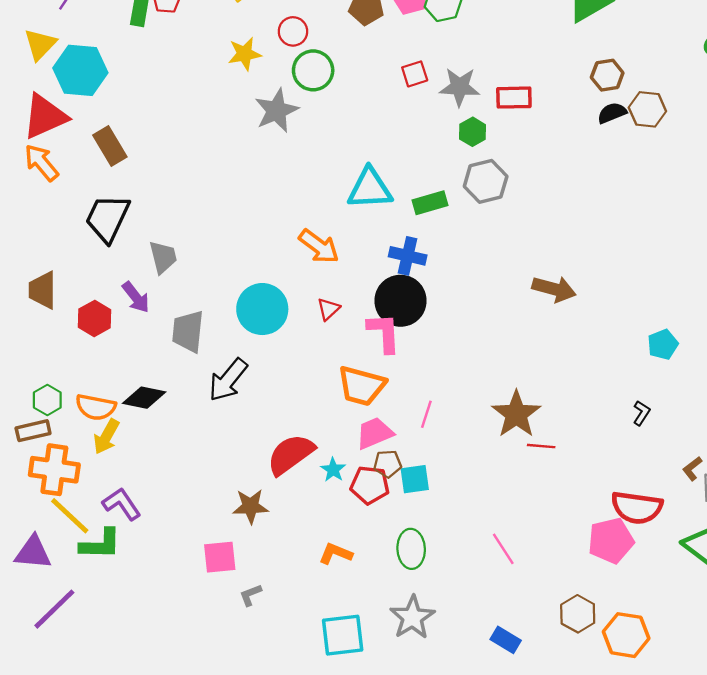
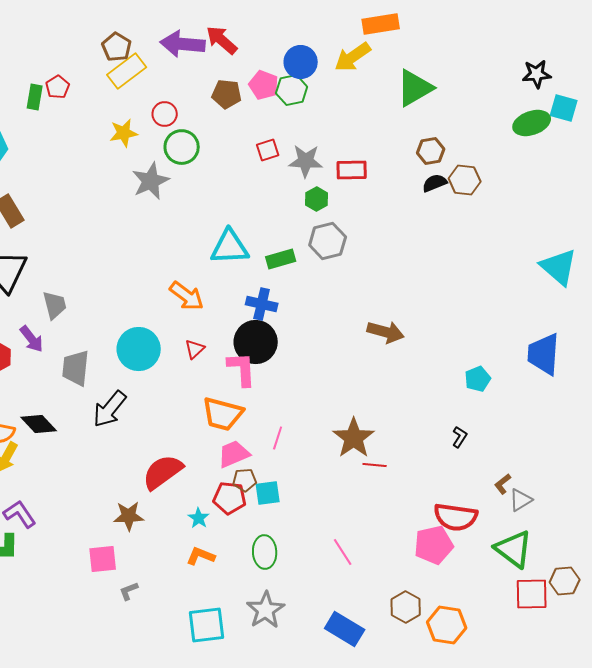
black diamond: (144, 398) -> (39, 424), turned 36
cyan star: (333, 470) -> (199, 518), moved
blue rectangle: (506, 640) -> (345, 629), size x1.5

